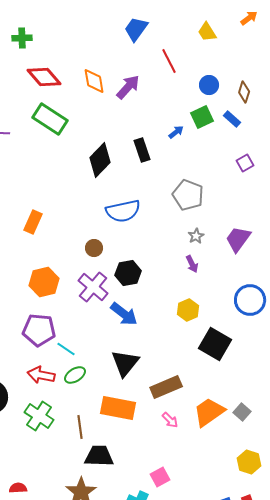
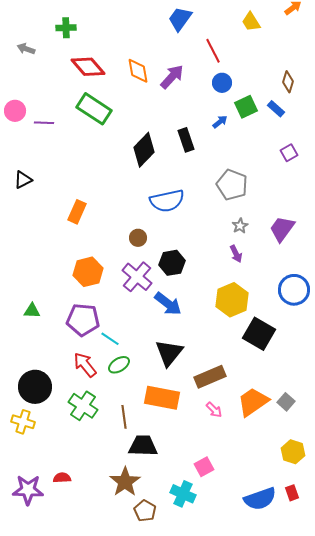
blue circle: (209, 85) -> (222, 83), moved
yellow hexagon: (188, 310) -> (232, 300), size x1.5
red arrow: (41, 375) -> (85, 365), turned 40

